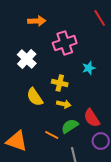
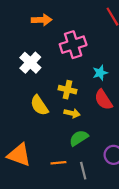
red semicircle: (92, 118) -> (103, 100), moved
orange line: (52, 135) -> (58, 163), moved, turned -32

